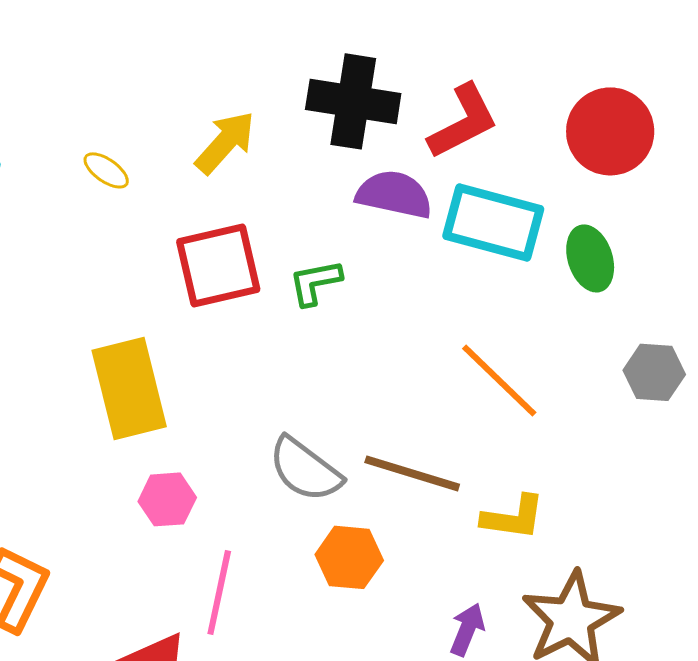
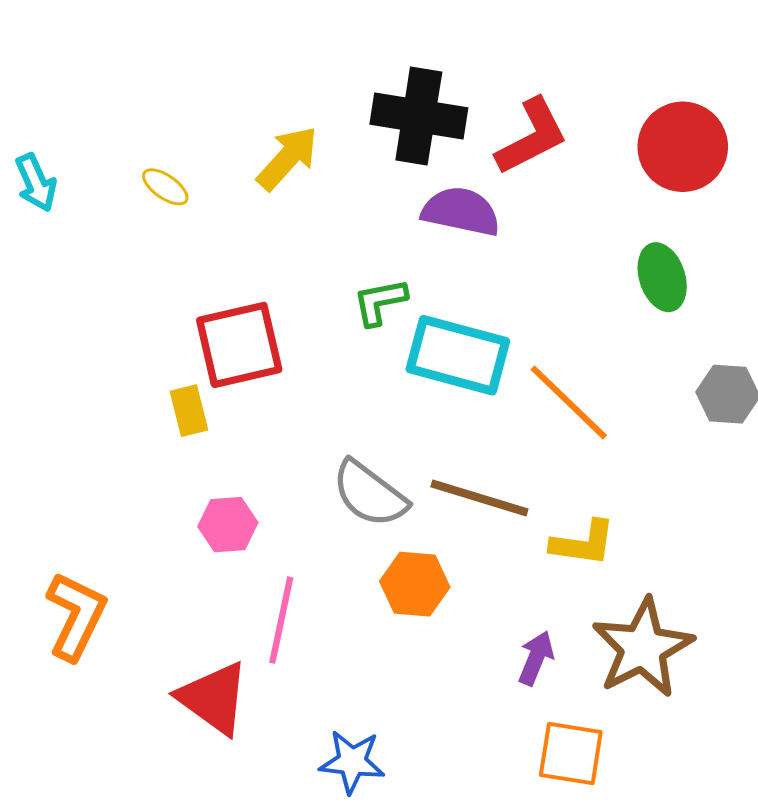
cyan rectangle: (493, 222) -> (458, 355), moved
red square: (218, 265) -> (239, 345), moved
yellow rectangle: (129, 388) -> (189, 411), size x0.5

